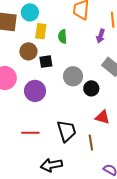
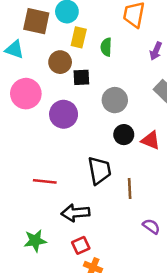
black circle: (91, 88) -> (124, 135), moved
red triangle: (102, 117) -> (151, 140), moved
red line: (30, 133) -> (45, 181), moved

